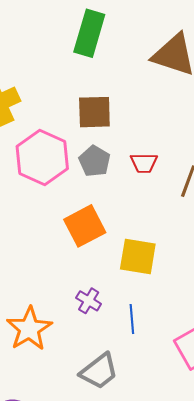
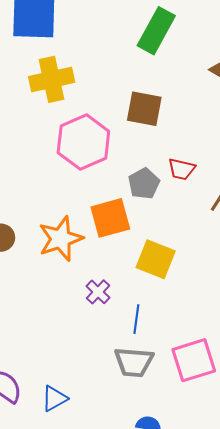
gray pentagon: (95, 161) -> (144, 184), moved
orange star: (29, 329) -> (61, 239), moved
gray trapezoid: (99, 371) -> (134, 362), moved, turned 30

